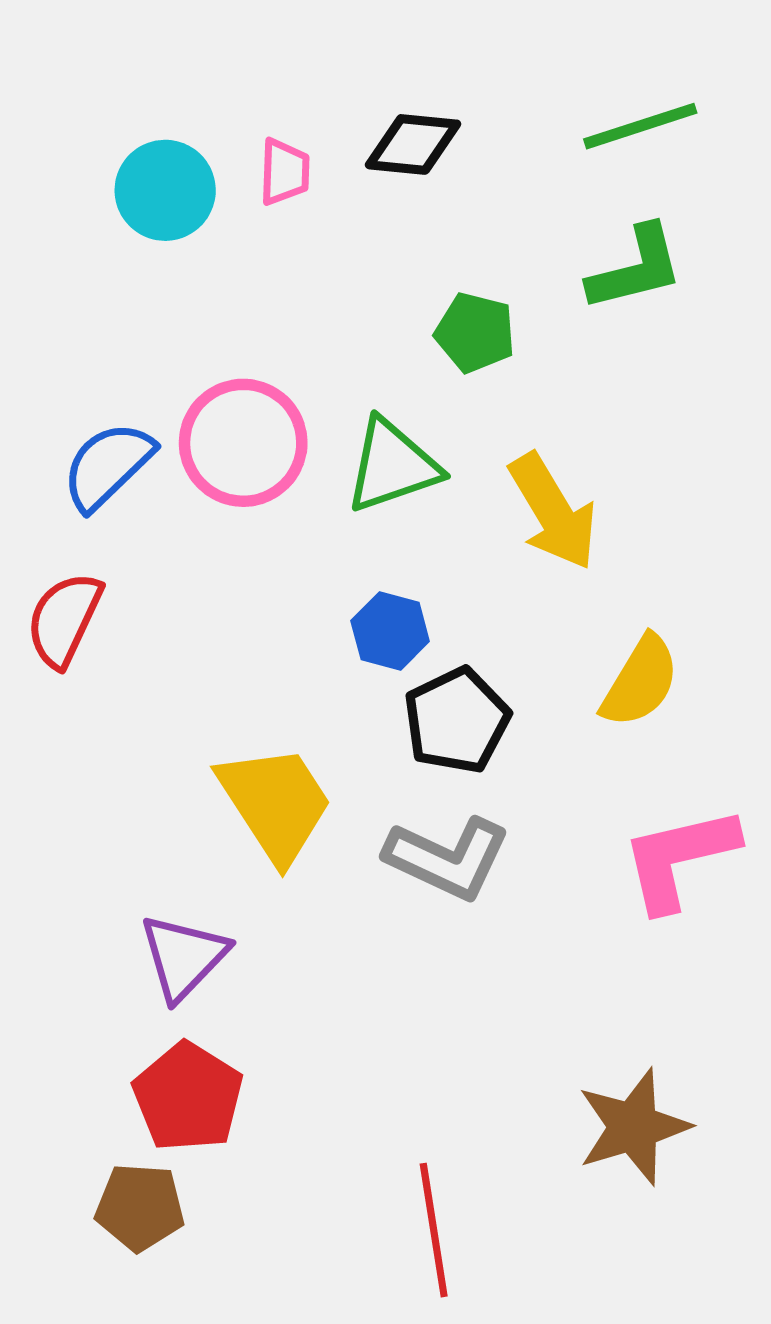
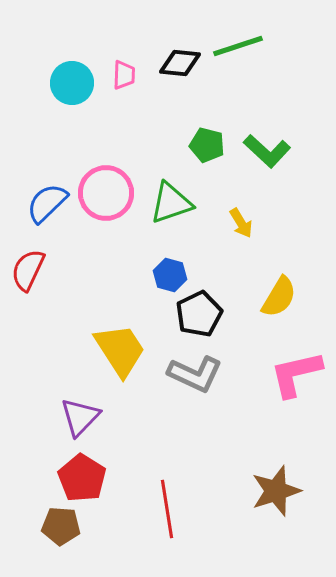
green line: (640, 126) -> (238, 46), moved
green L-shape: (636, 268) -> (267, 151), moved, turned 57
yellow arrow: (553, 512) -> (241, 223), size x0.6
red line: (434, 1230) -> (167, 509), moved

